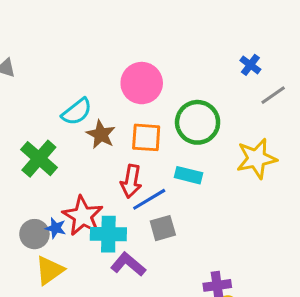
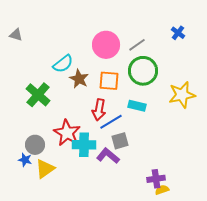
gray line: (273, 95) -> (137, 45), moved
blue star: (56, 228) -> (25, 160), moved
purple L-shape: (128, 264) -> (108, 156), moved

